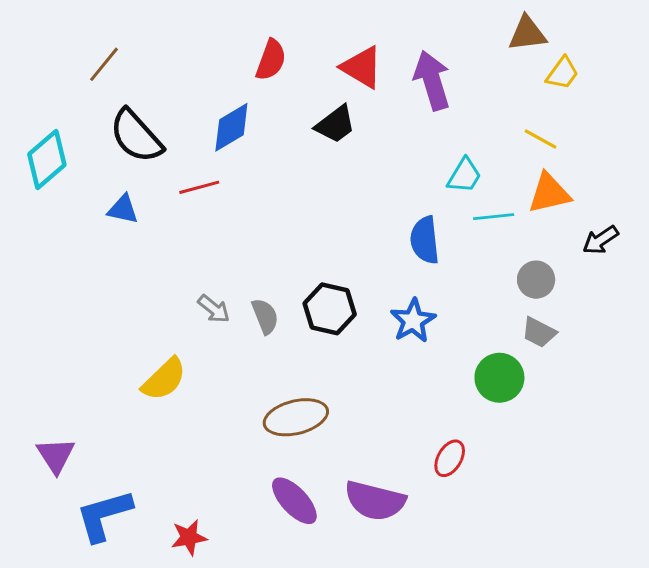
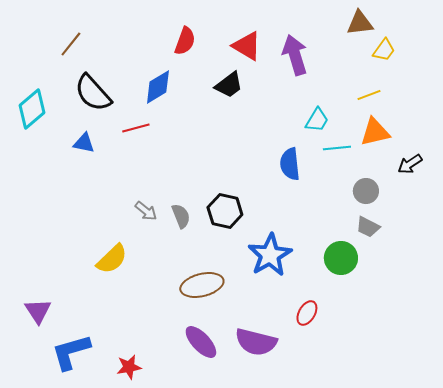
yellow line: (540, 139) -> (369, 95), turned -50
blue star: (413, 321) -> (270, 255), moved, size x1.4

